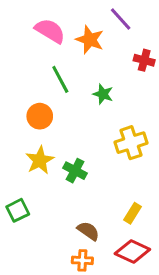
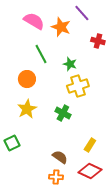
yellow cross: (131, 143) -> (78, 86), moved
green cross: (75, 171) -> (63, 113), moved

